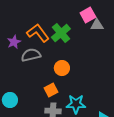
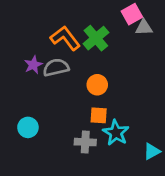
purple star: (14, 42) -> (33, 65), moved
orange square: (51, 90) -> (99, 115), moved, turned 32
cyan star: (76, 104) -> (116, 133), turned 30

